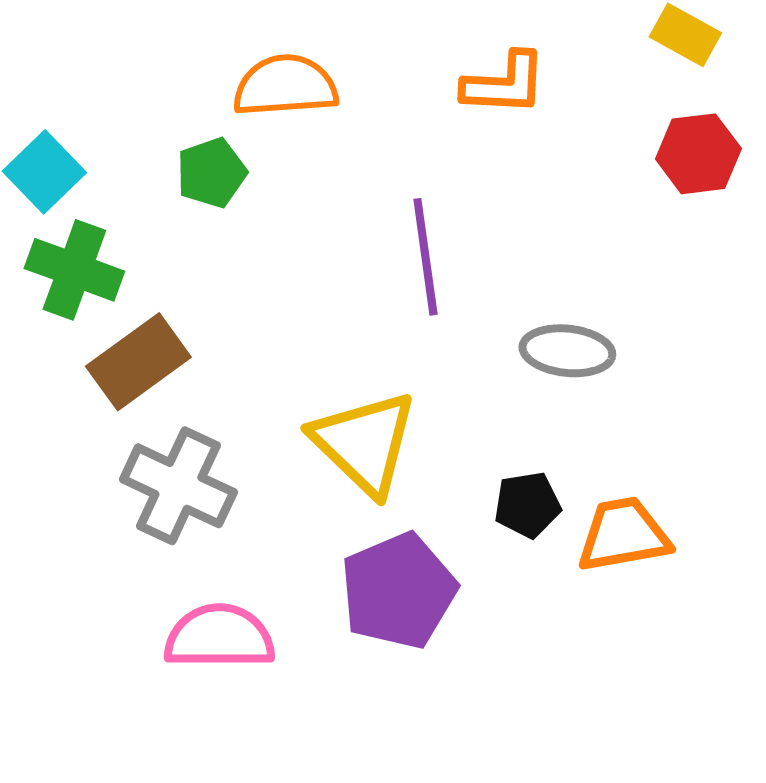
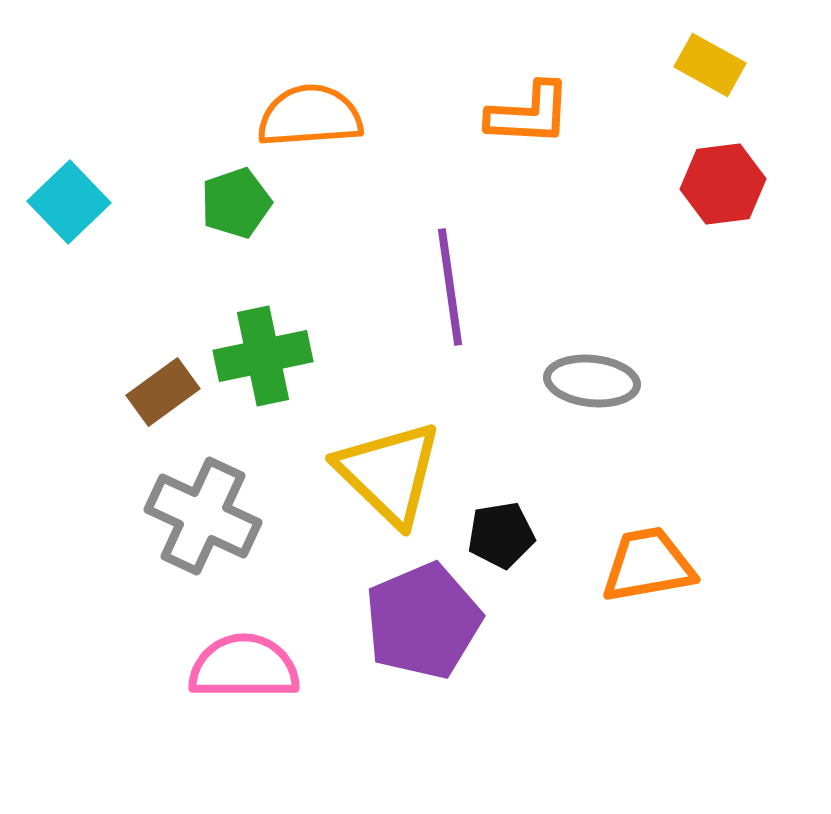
green cross: (74, 270) -> (263, 356), moved, turned -32
brown rectangle: (138, 362) -> (163, 392), size x0.7
black pentagon: (527, 505) -> (501, 535), moved

